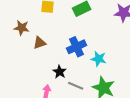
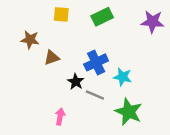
black star: (60, 72) -> (76, 82), moved
gray line: (76, 86) -> (95, 95), moved

